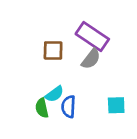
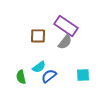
blue semicircle: (68, 107) -> (49, 76), turned 49
green semicircle: (42, 108) -> (21, 77), moved

